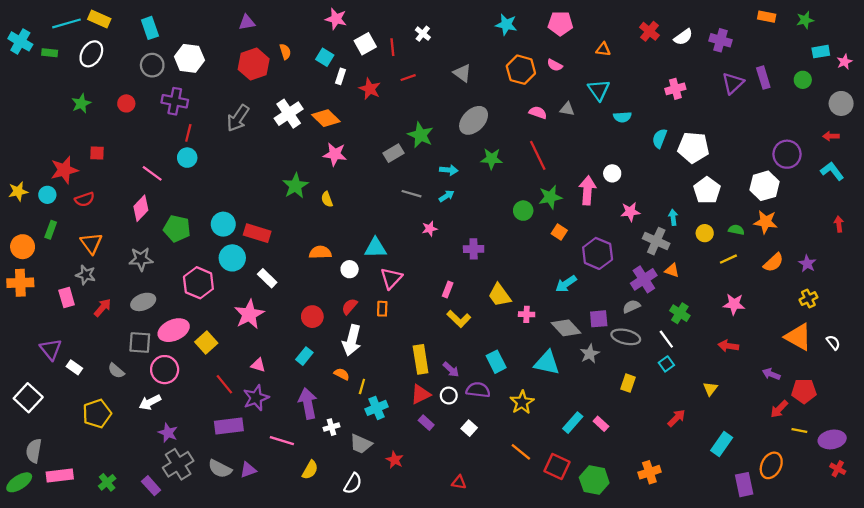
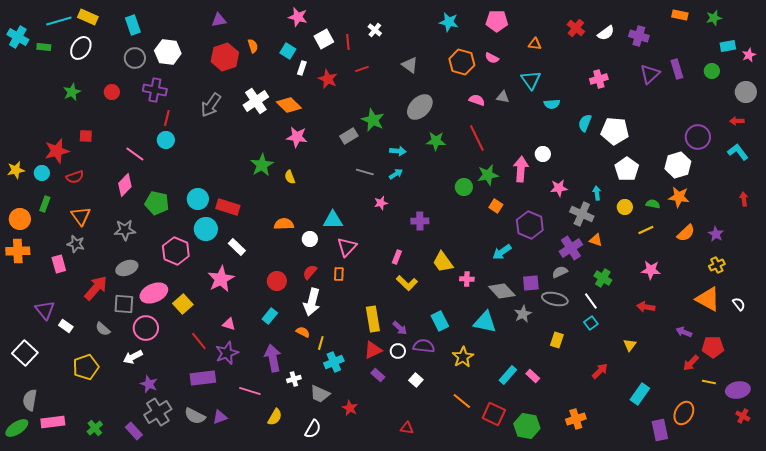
red arrow: (103, 308) -> (96, 288), moved, size x1.5

